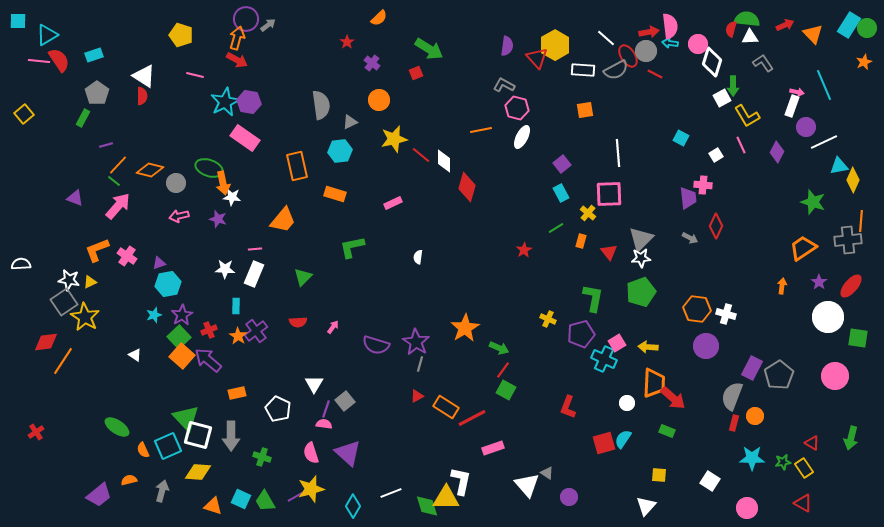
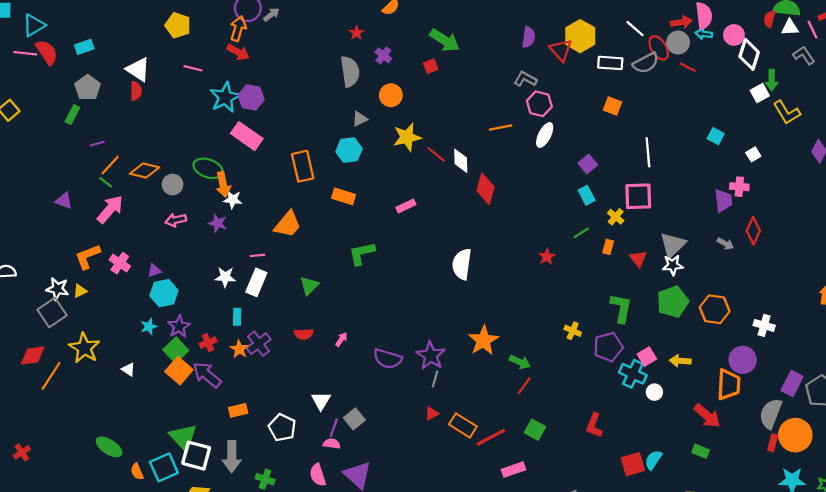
gray semicircle: (321, 105) -> (350, 72), moved
orange square: (585, 110) -> (612, 106), turned 30
pink line: (741, 145) -> (812, 30), moved
white semicircle: (418, 257) -> (462, 264), moved, size x2.0
orange hexagon: (697, 309) -> (715, 309), moved
yellow star: (85, 317) -> (84, 348), moved
orange trapezoid: (654, 383) -> (729, 385), moved
green square: (506, 390) -> (535, 430), moved
white circle: (627, 403) -> (654, 392), moved
orange circle: (755, 416) -> (795, 435), size x1.8

